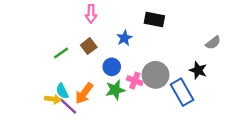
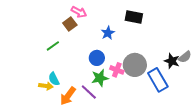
pink arrow: (91, 14) -> (79, 12), turned -63
gray semicircle: (213, 43) -> (185, 57), moved
brown square: (89, 46) -> (70, 24), moved
orange arrow: (84, 93) -> (68, 96), moved
purple line: (68, 106) -> (89, 92), moved

